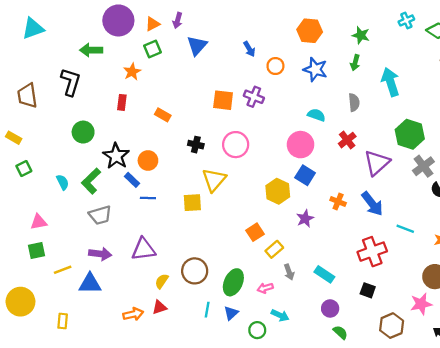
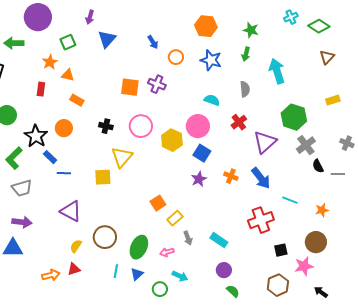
orange triangle: (153, 24) -> (68, 75), moved, turned 40
orange circle: (148, 160) -> (64, 128), moved
yellow hexagon: (278, 191) -> (172, 140), moved
purple star: (305, 219) -> (199, 179), moved
purple triangle: (143, 249) -> (71, 211), moved, turned 35
black square: (368, 290) -> (281, 250), moved, turned -32

